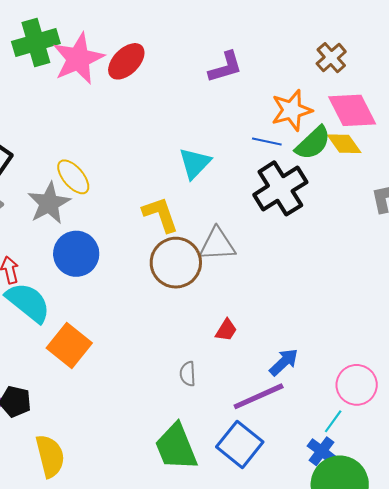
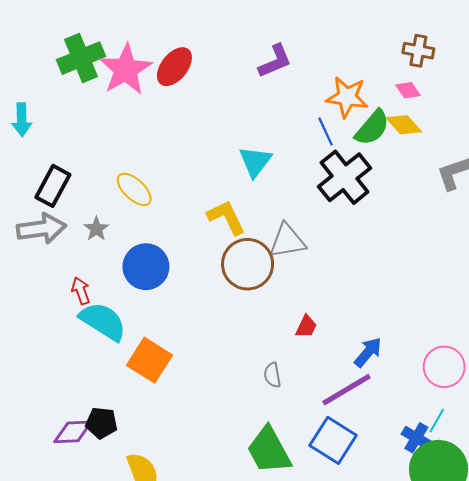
brown cross: (331, 58) -> (418, 51), moved, turned -32
orange star: (292, 110) -> (347, 97), turned 30
pink diamond: (352, 110) -> (408, 90), size x0.5
blue line: (267, 142) -> (325, 131), turned 60
gray star: (49, 203) -> (96, 229), moved, size x0.6
cyan line: (333, 421) -> (437, 421), moved

